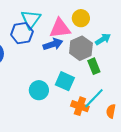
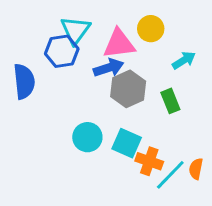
gray hexagon: (81, 48) -> (128, 89), moved
cyan square: (65, 81) -> (127, 143), moved
cyan line: (94, 98) -> (170, 175), moved

